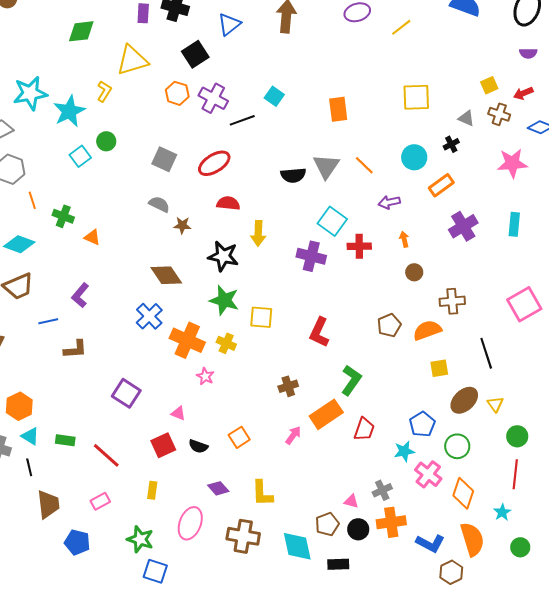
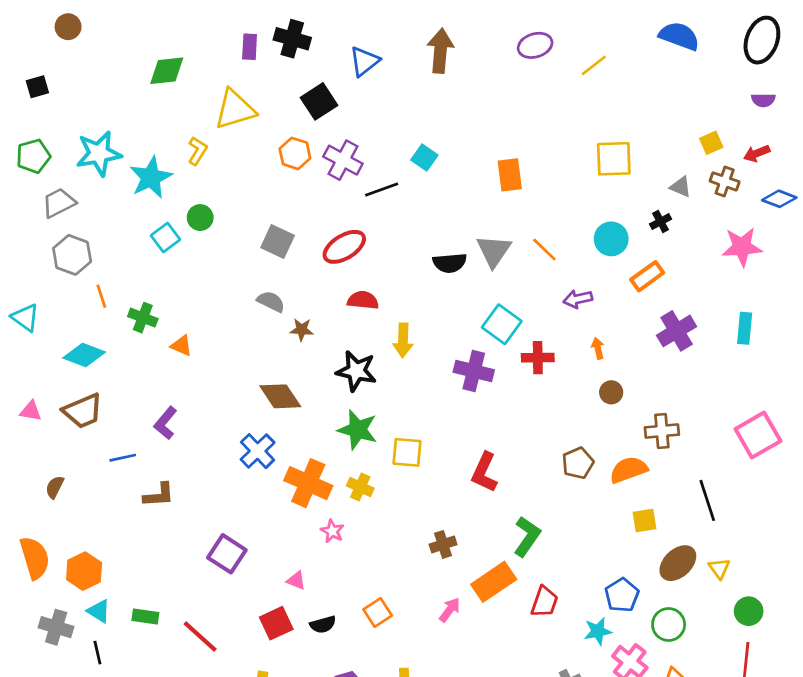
black semicircle: (198, 446) -> (323, 625), turned -36

